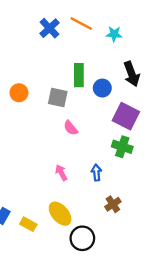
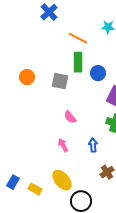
orange line: (81, 23) -> (78, 38), moved
blue cross: (49, 28) -> (49, 12), moved
pink semicircle: (71, 128) -> (70, 117), moved

